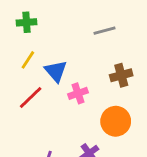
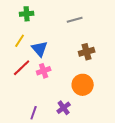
green cross: (26, 22) -> (27, 14), moved
pink cross: (78, 93) -> (44, 71), moved

